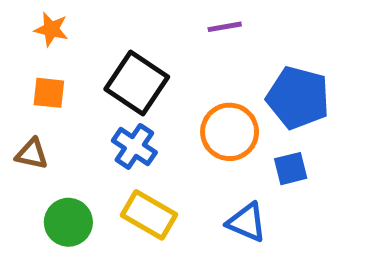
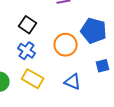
black square: (137, 83) -> (28, 25), size x0.7
blue square: (291, 169) -> (103, 66), moved

